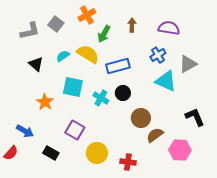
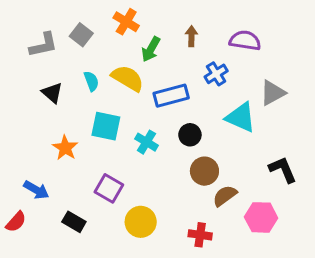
orange cross: (87, 15) -> (126, 22), turned -30
blue cross: (158, 55) -> (216, 74), moved
cyan semicircle: (63, 56) -> (91, 81), turned 104
black circle: (123, 93) -> (190, 135), moved
red cross: (128, 162) -> (200, 235), moved

